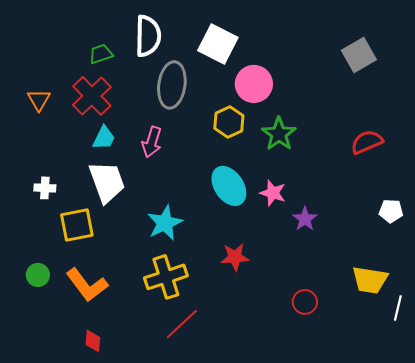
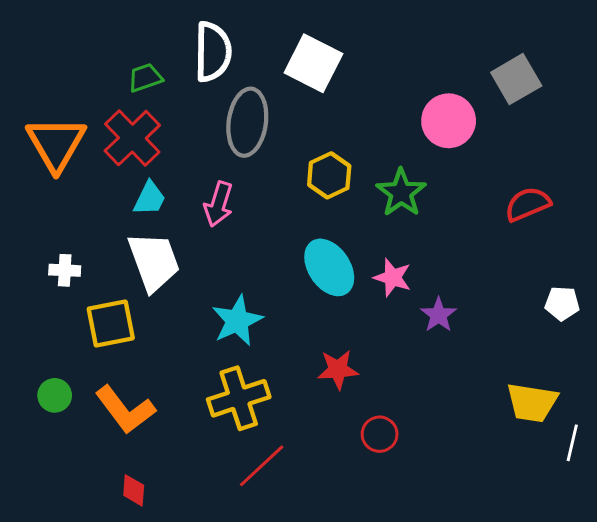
pink circle: (254, 84) -> (449, 121), moved
orange triangle: (39, 100) -> (56, 144), size x1.8
red circle: (305, 302) -> (380, 434), moved

